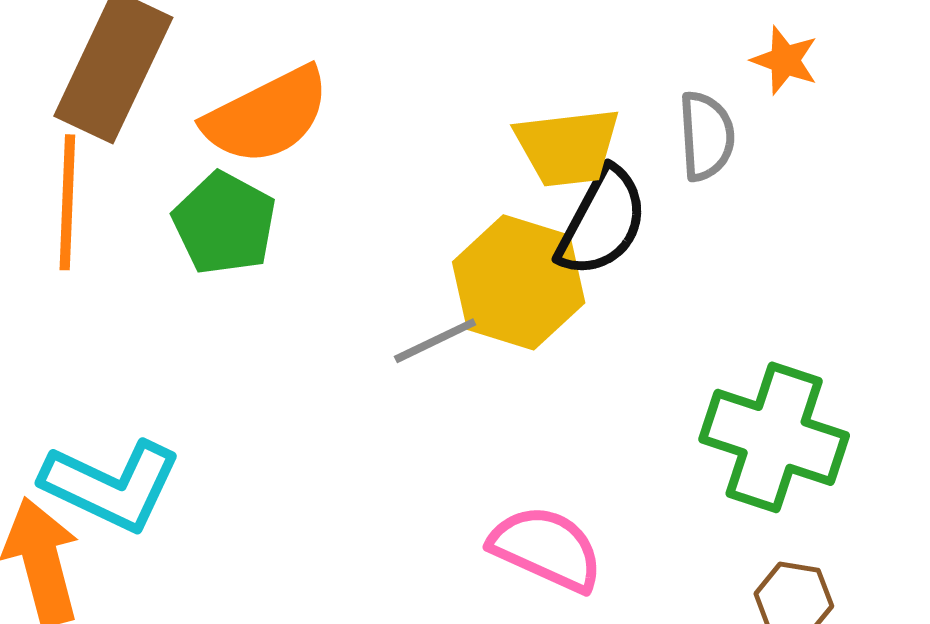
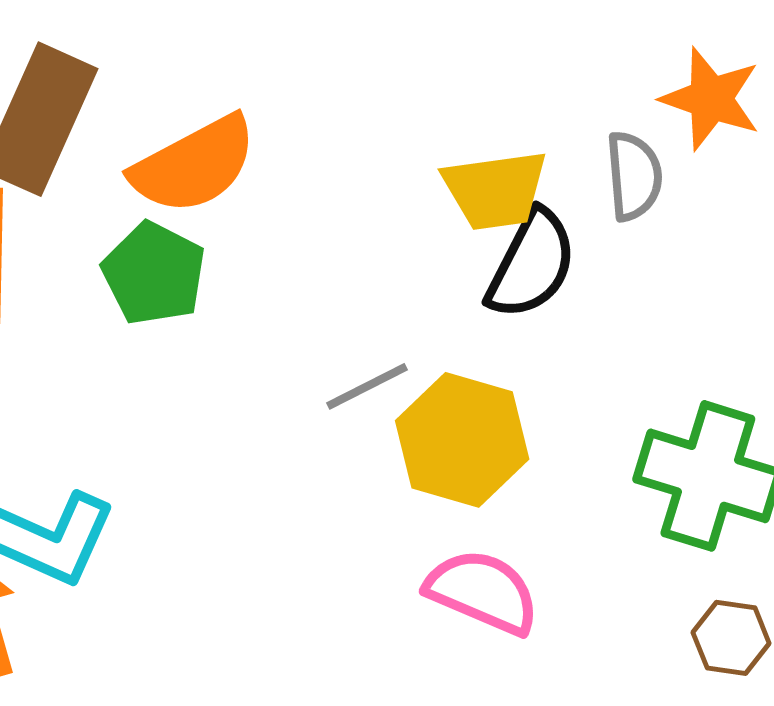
orange star: (785, 60) -> (711, 99), size x1.5
yellow hexagon: (519, 282) -> (462, 440), moved

